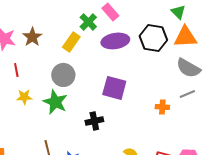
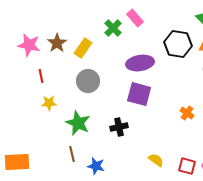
purple ellipse: (115, 41) -> (140, 63), moved
yellow rectangle: (71, 42) -> (83, 48), moved
green star: (55, 102) -> (78, 123), moved
orange cross: (162, 107) -> (187, 113), turned 32

